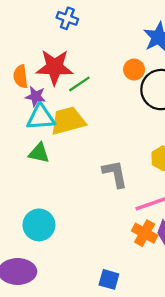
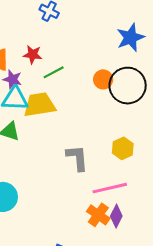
red star: (55, 67) -> (33, 55), size x0.6
orange circle: (134, 70) -> (103, 79), moved

